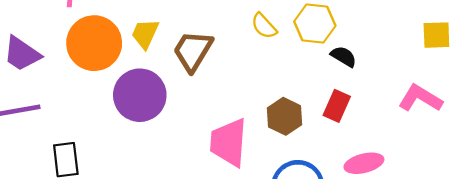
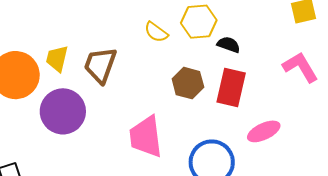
pink L-shape: (420, 98) -> (300, 67), turned 39
red rectangle: (337, 106) -> (231, 88), size x1.4
brown hexagon: (285, 116) -> (188, 83), moved

